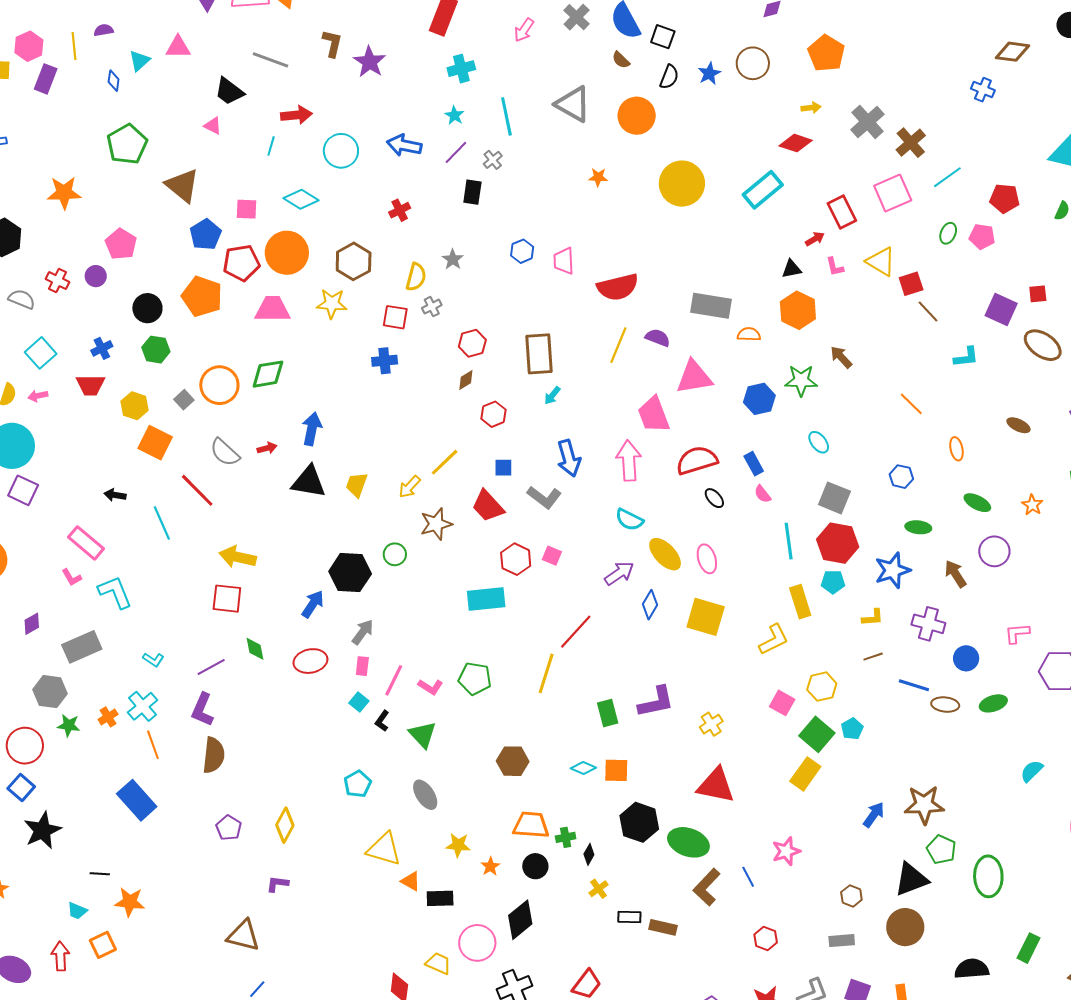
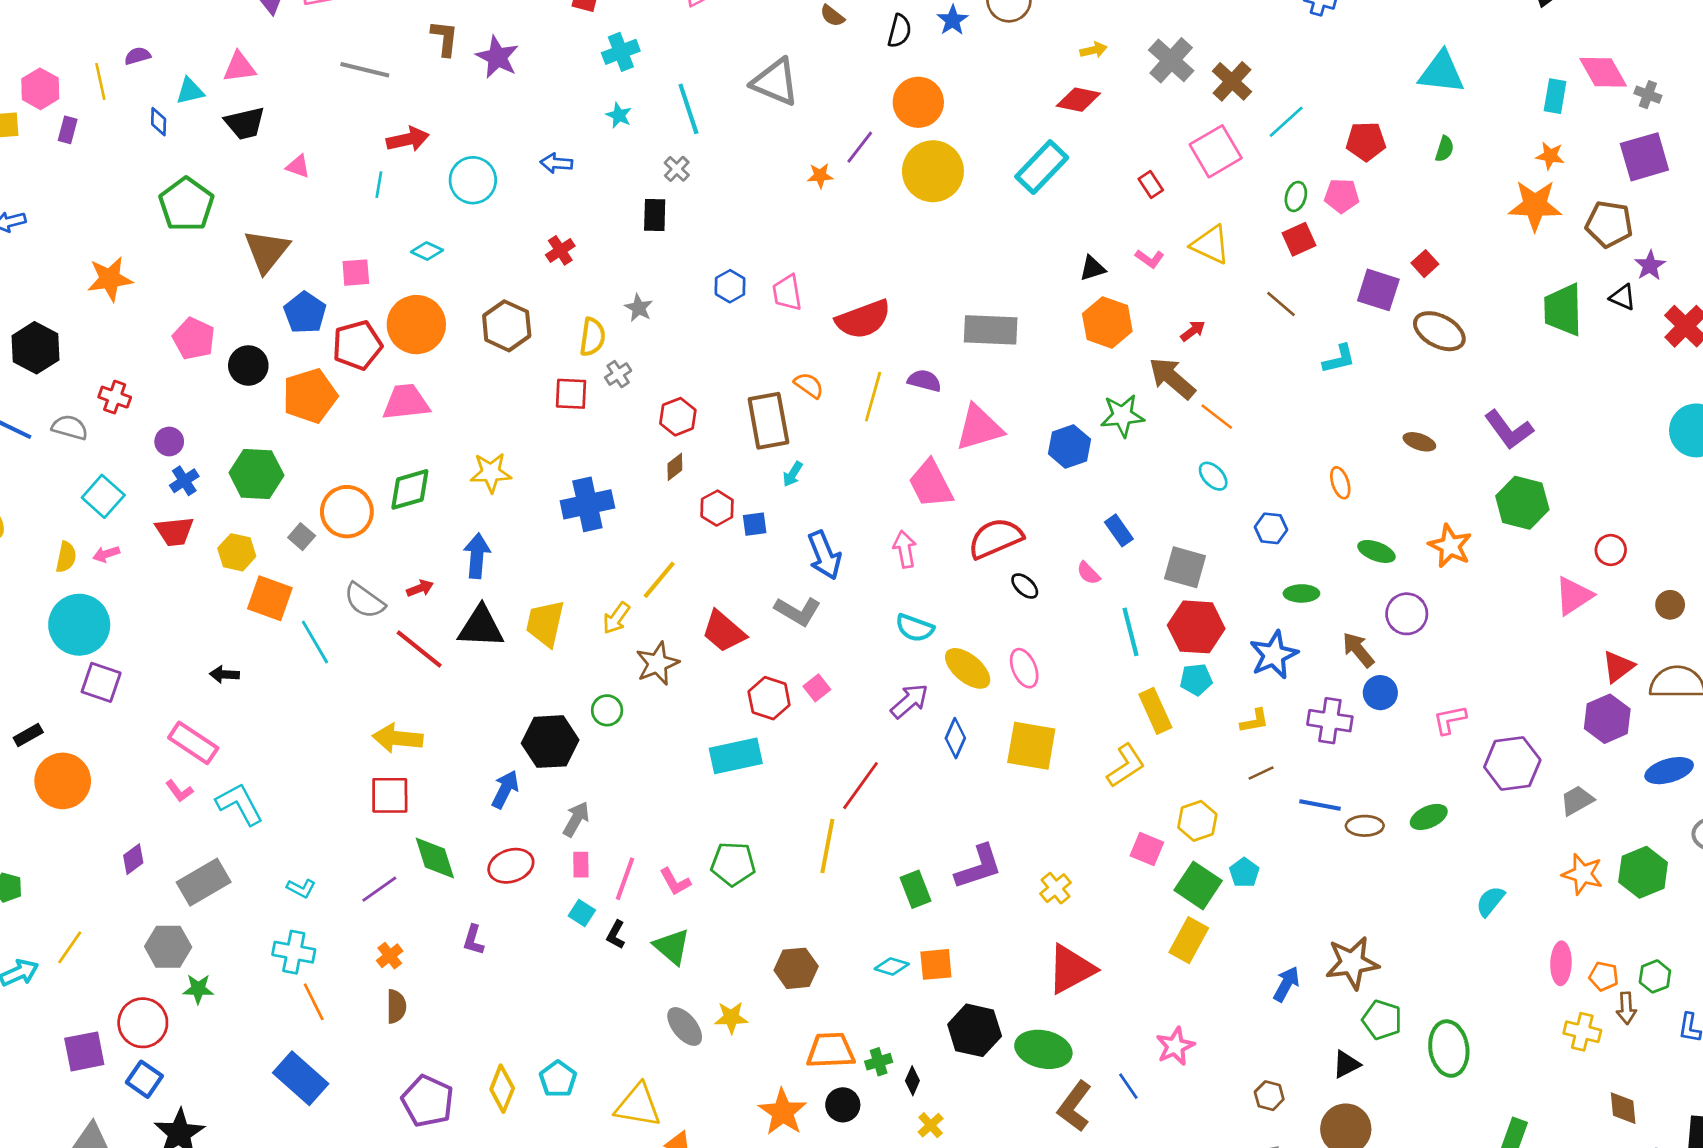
cyan triangle: (139, 61) -> (190, 91), turned 35
purple rectangle: (46, 79) -> (68, 130), size x0.7
black trapezoid: (229, 91) -> (245, 123), moved, turned -44
orange circle: (637, 116) -> (918, 102), moved
blue arrow: (404, 145) -> (556, 163), size x0.7
purple line: (456, 152) -> (860, 147), moved
brown triangle: (182, 185) -> (267, 251), turned 36
cyan diamond: (301, 199) -> (427, 251), size x0.7
red rectangle: (842, 212) -> (1151, 184), size x0.6
red arrow: (815, 239) -> (1193, 331), moved
pink L-shape: (835, 267) -> (1150, 259), turned -35
purple circle: (96, 276) -> (169, 441), moved
red square: (911, 284) -> (1299, 239), moved
red square: (1038, 294) -> (1425, 264), turned -30
orange pentagon: (202, 296) -> (310, 396), turned -30
yellow star: (332, 304) -> (491, 473), moved
black circle: (147, 308) -> (248, 365), moved
orange semicircle: (749, 334) -> (809, 385), moved, turned 40
green hexagon: (156, 350) -> (256, 474), size x1.4
brown arrow: (841, 357) -> (1172, 378), size x1.5
blue cross: (385, 361) -> (587, 504), moved, size x1.5
orange line: (911, 404) -> (1217, 417), moved
cyan ellipse: (819, 442) -> (1213, 476), moved
pink arrow: (629, 461) -> (905, 549), size x0.7
blue rectangle: (754, 464) -> (1119, 530), moved
blue square: (503, 468) -> (755, 524), moved
yellow trapezoid: (357, 485) -> (545, 623), size x1.4
red line: (197, 490) -> (419, 649), moved
orange star: (1032, 505) -> (1450, 546), size x1.5
cyan line: (162, 523) -> (315, 642), moved
pink square: (552, 556) -> (817, 688), turned 36
green diamond: (255, 649) -> (435, 858), size x1.5
blue circle: (966, 658) -> (1380, 693), moved
pink L-shape: (431, 687) -> (675, 882), turned 35
cyan cross: (143, 706) -> (294, 952), turned -32
purple L-shape: (202, 710) -> (473, 940), moved, size x0.7
orange cross: (108, 717) -> (390, 956), moved
brown semicircle: (214, 755) -> (396, 1006), size x0.7
cyan pentagon: (358, 784) -> (558, 1079), moved
red triangle: (716, 785) -> (1071, 969), turned -33
purple pentagon: (229, 828) -> (428, 1101), size x1.5
yellow star: (458, 845) -> (731, 1018), moved
orange star: (490, 866) -> (783, 1112), size x1.8
black triangle: (911, 879) -> (1346, 1064), size x0.6

